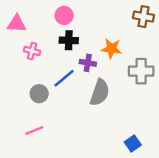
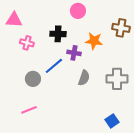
pink circle: (64, 15) -> (78, 11), moved
brown cross: (143, 17) -> (121, 28), moved
gray cross: (141, 71) -> (117, 79), moved
gray semicircle: (100, 92) -> (84, 78), size x0.7

